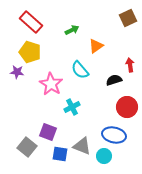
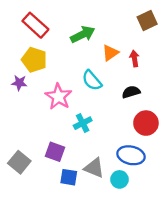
green arrow: (72, 30) -> (83, 34), size x1.5
red arrow: (130, 65) -> (134, 59), moved
gray square: (27, 147) -> (19, 162), moved

